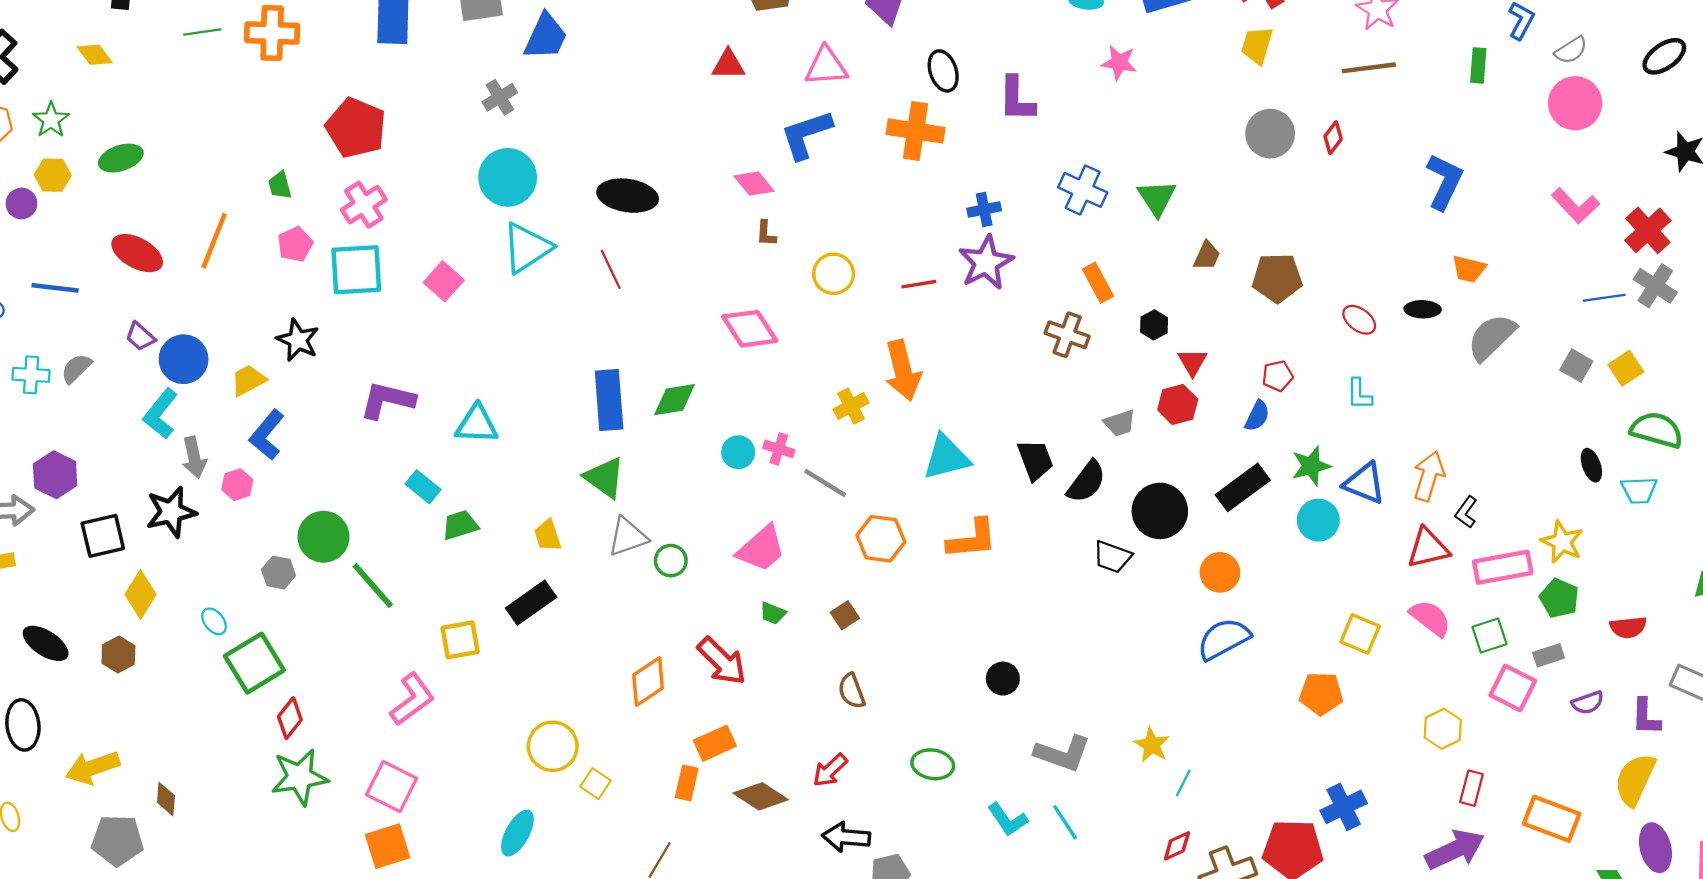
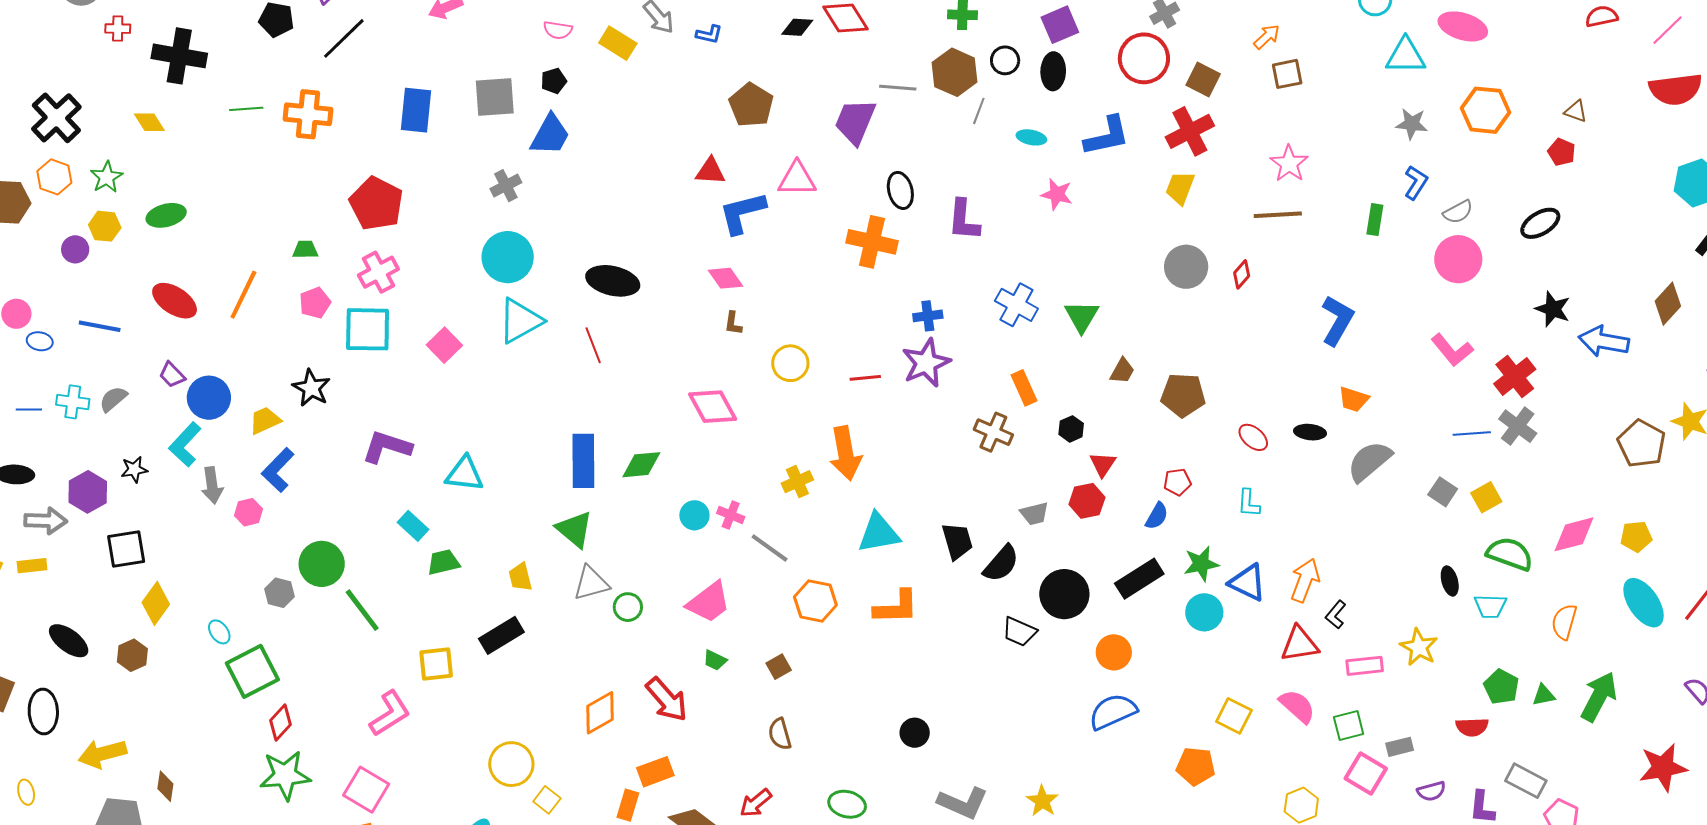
blue L-shape: (806, 134) -> (742, 213), moved
green trapezoid: (280, 185) -> (305, 250), turned 100
black star: (171, 512) -> (134, 469), moved, size x0.6
pink rectangle: (1503, 567) -> (1365, 666), size x0.7
green pentagon: (1559, 598) -> (1501, 687), moved

